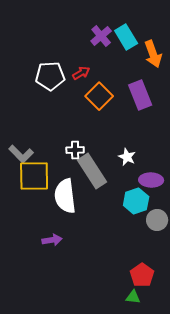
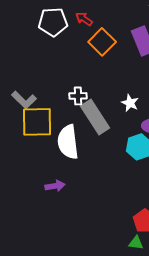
red arrow: (81, 73) -> (84, 19), turned -114

